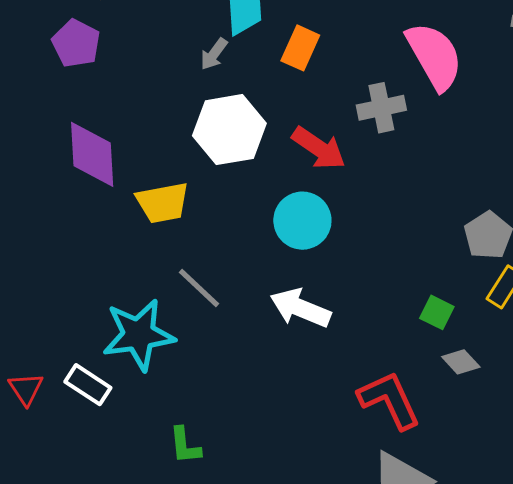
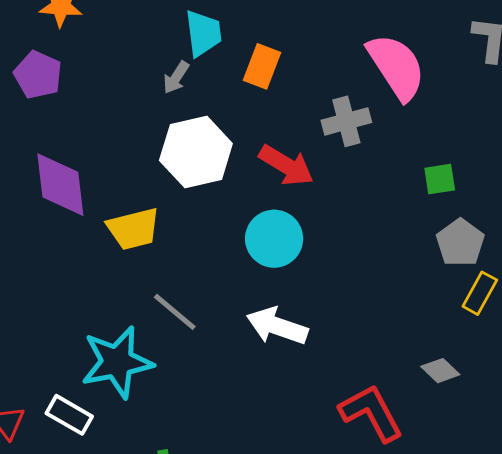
green square: (437, 312) -> (440, 179), moved, turned -32

